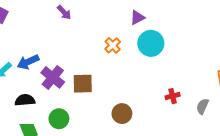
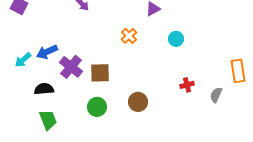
cyan circle: (151, 43) -> (176, 39), moved, size x0.6
green circle: (59, 119) -> (97, 107), moved

